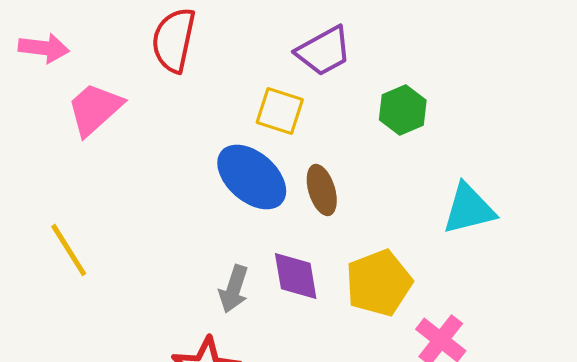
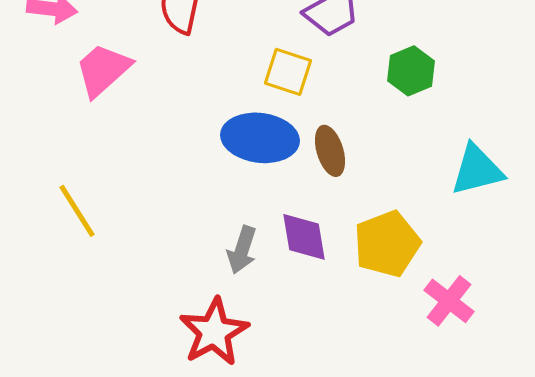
blue ellipse: (252, 177) -> (260, 138), turned -34

